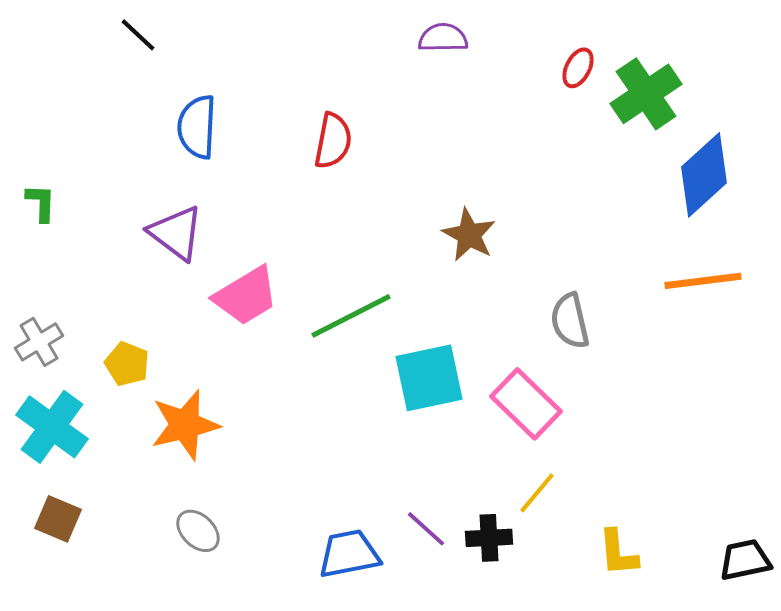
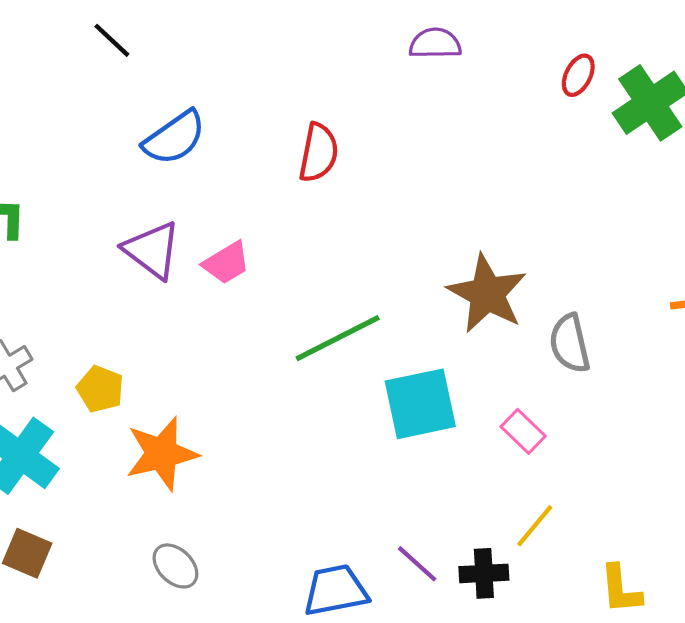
blue semicircle: (197, 127) -> (174, 138), turned -128
brown star: (469, 235) -> (487, 294), moved, size x1.4
pink trapezoid: (246, 296) -> (226, 263), moved, size x0.7
pink rectangle: (526, 404) -> (523, 431), size x0.6

